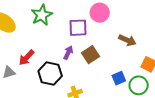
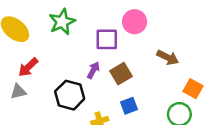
red arrow: (27, 58) -> (28, 67), moved
blue square: (119, 78) -> (129, 106), moved

